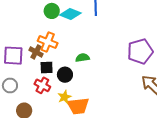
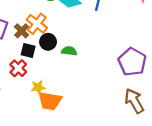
purple pentagon: (140, 51) -> (132, 62), turned 30
black circle: (65, 75) -> (48, 42), moved

